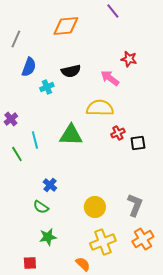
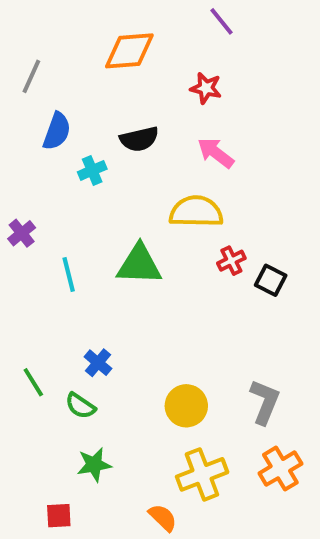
red star: (129, 59) -> (206, 88), moved
black square: (138, 143) -> (271, 280), turned 35
green line: (17, 154) -> (33, 382), moved

